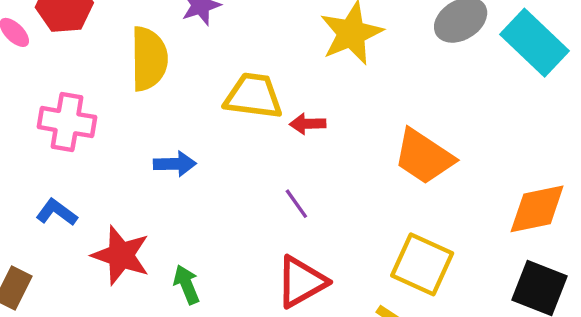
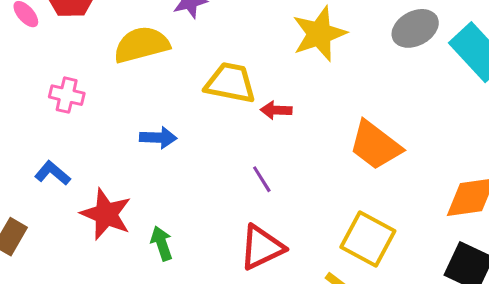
yellow semicircle: (149, 59) -> (142, 45), turned -108
pink cross: (67, 122) -> (67, 95), size x0.7

